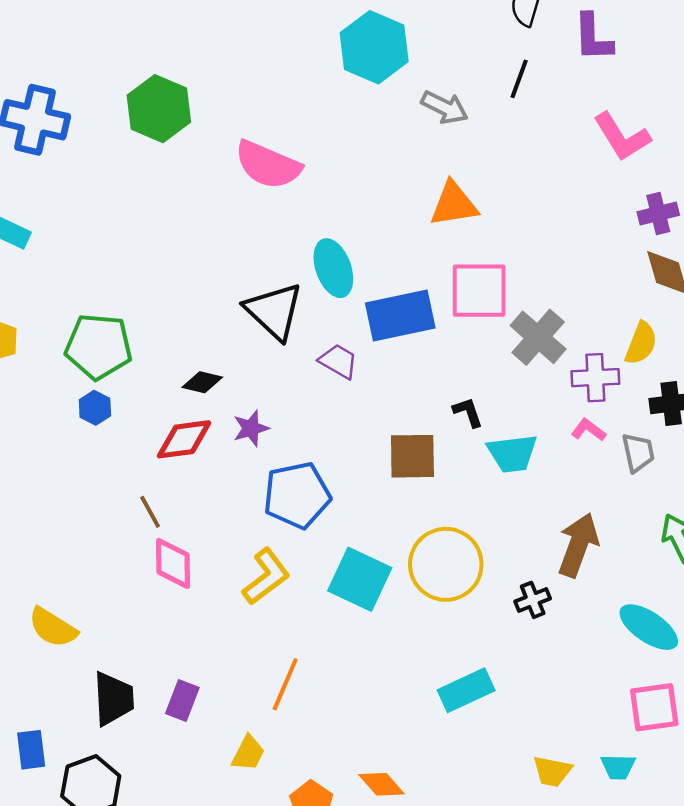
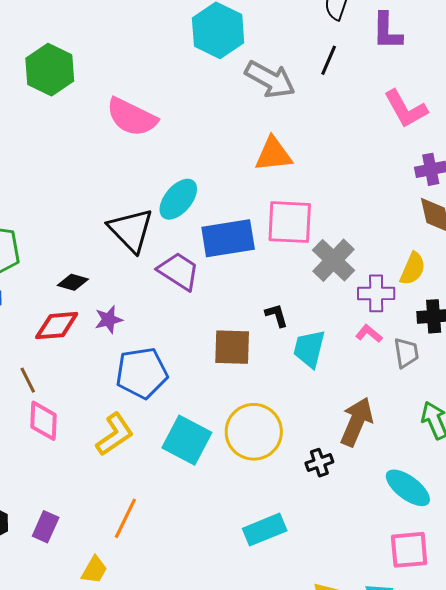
gray arrow: (445, 107) -> (270, 79), size x1.4
cyan ellipse: (333, 268) -> (178, 199), turned 57
purple trapezoid: (338, 361) -> (179, 271), size x1.4
cyan trapezoid: (512, 453) -> (309, 349), turned 108

